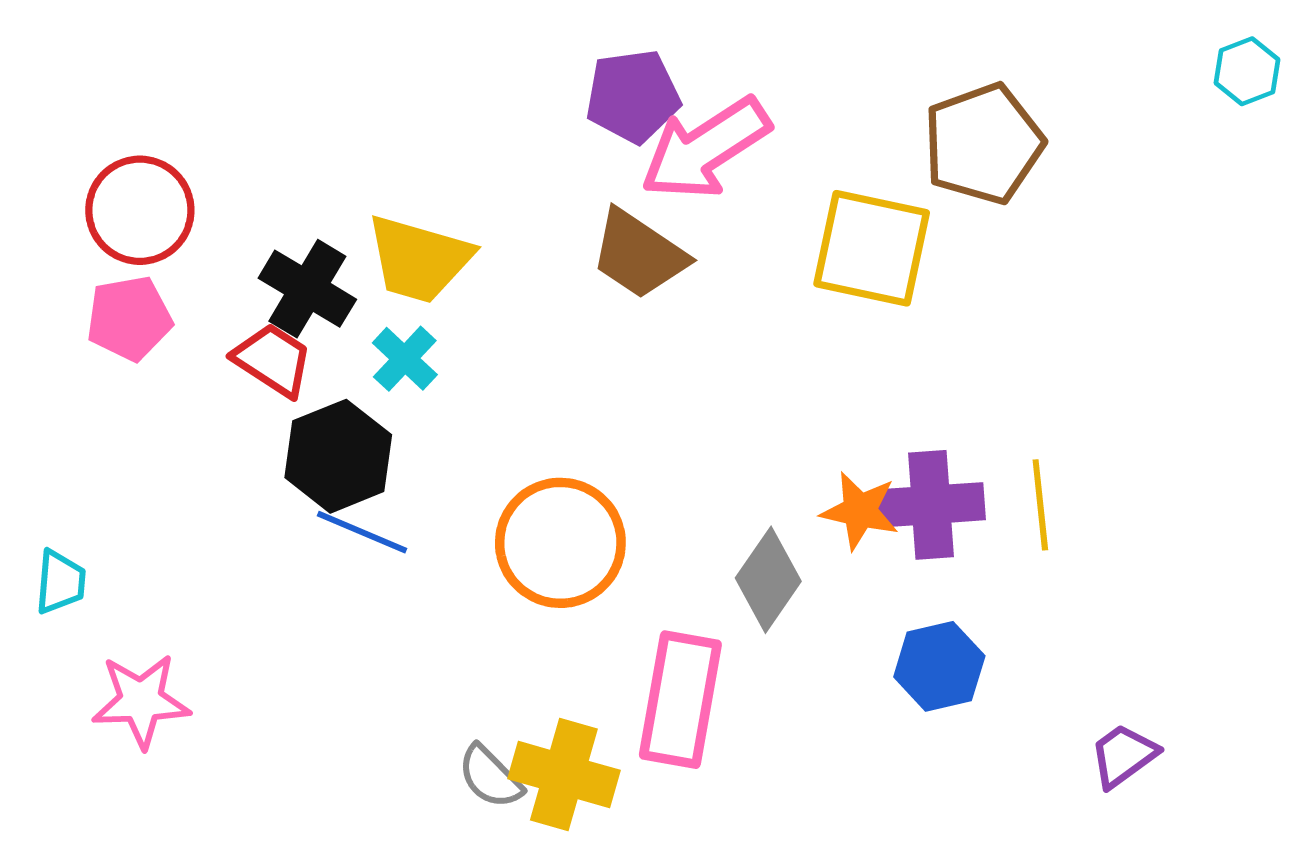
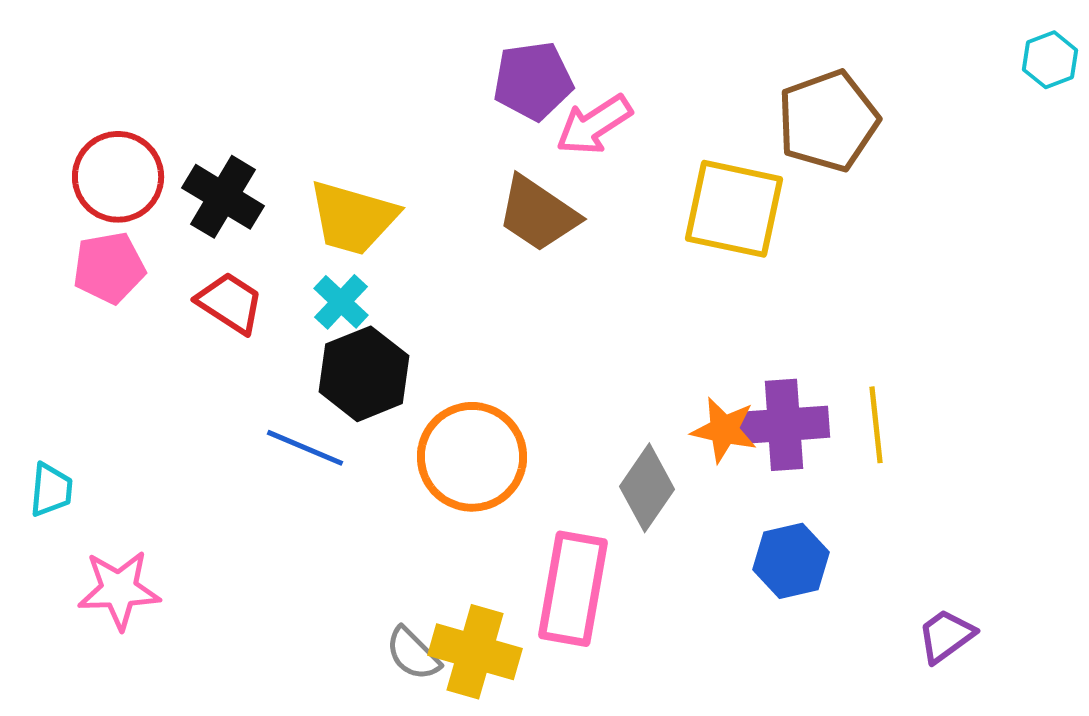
pink arrow: (705, 148) -> (594, 125), size x0.7
black cross: (307, 289) -> (223, 197), moved
black hexagon: (338, 456) -> (364, 374), moved

